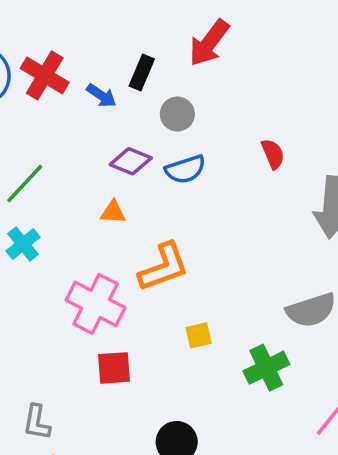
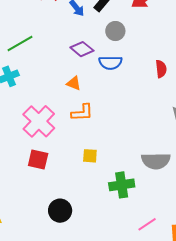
orange triangle: (113, 212) -> (74, 83), moved
orange L-shape: (164, 267) -> (82, 113), size x0.7

